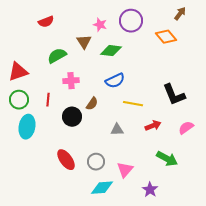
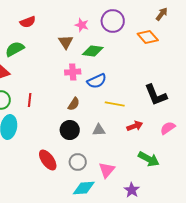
green semicircle: (57, 56) -> (15, 49), moved
pink cross: (71, 81) -> (73, 72), moved
black circle: (72, 117) -> (70, 130), moved

